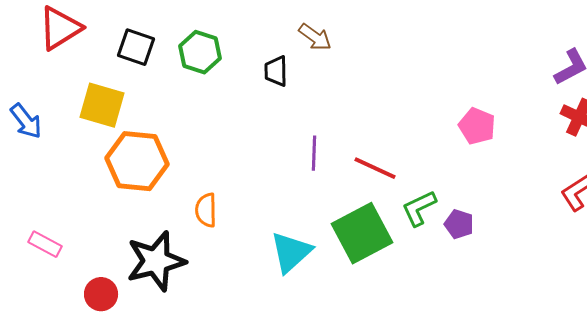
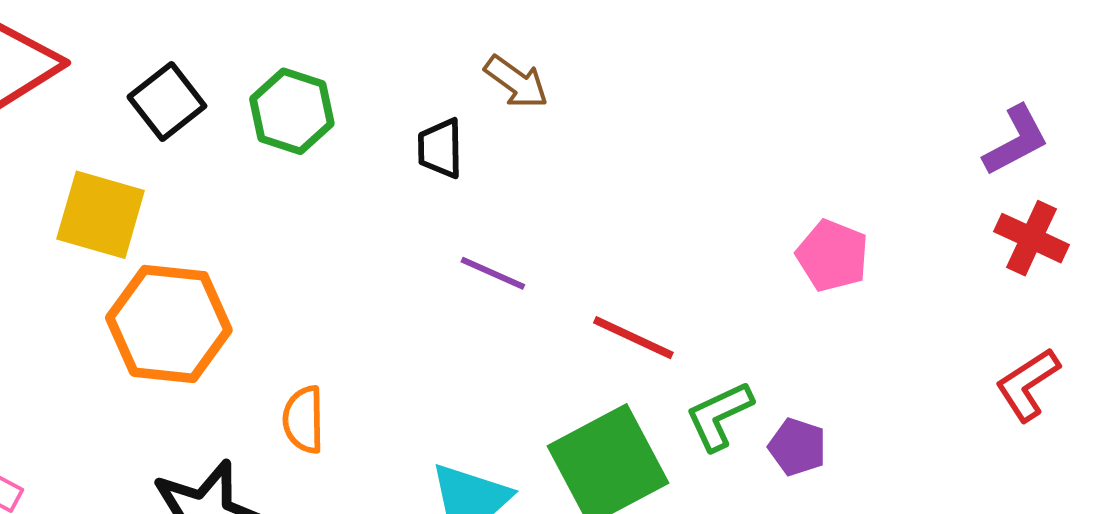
black square: (136, 47) -> (167, 101), turned 33
purple line: (314, 153) -> (493, 273), moved, turned -68

